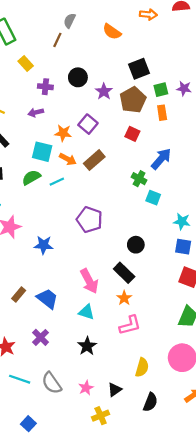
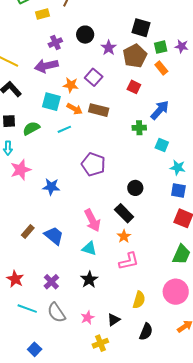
yellow rectangle: (26, 64) -> (42, 14), moved, turned -64
black square: (139, 69) -> (141, 28), turned 36
purple cross: (45, 87) -> (55, 43), turned -32
purple arrow: (36, 112) -> (46, 66), size x1.6
orange rectangle: (162, 113) -> (161, 68), turned -32
brown rectangle: (94, 160) -> (99, 110), turned 54
green semicircle: (31, 177) -> (31, 128), moved
green cross: (139, 179) -> (139, 128), turned -32
cyan square: (153, 198) -> (162, 145), moved
purple cross: (41, 337) -> (51, 282), moved

